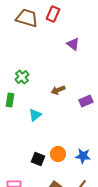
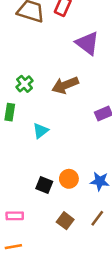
purple triangle: (73, 44) -> (87, 43), size x1.5
brown arrow: (58, 90) -> (65, 85), moved, size x1.5

